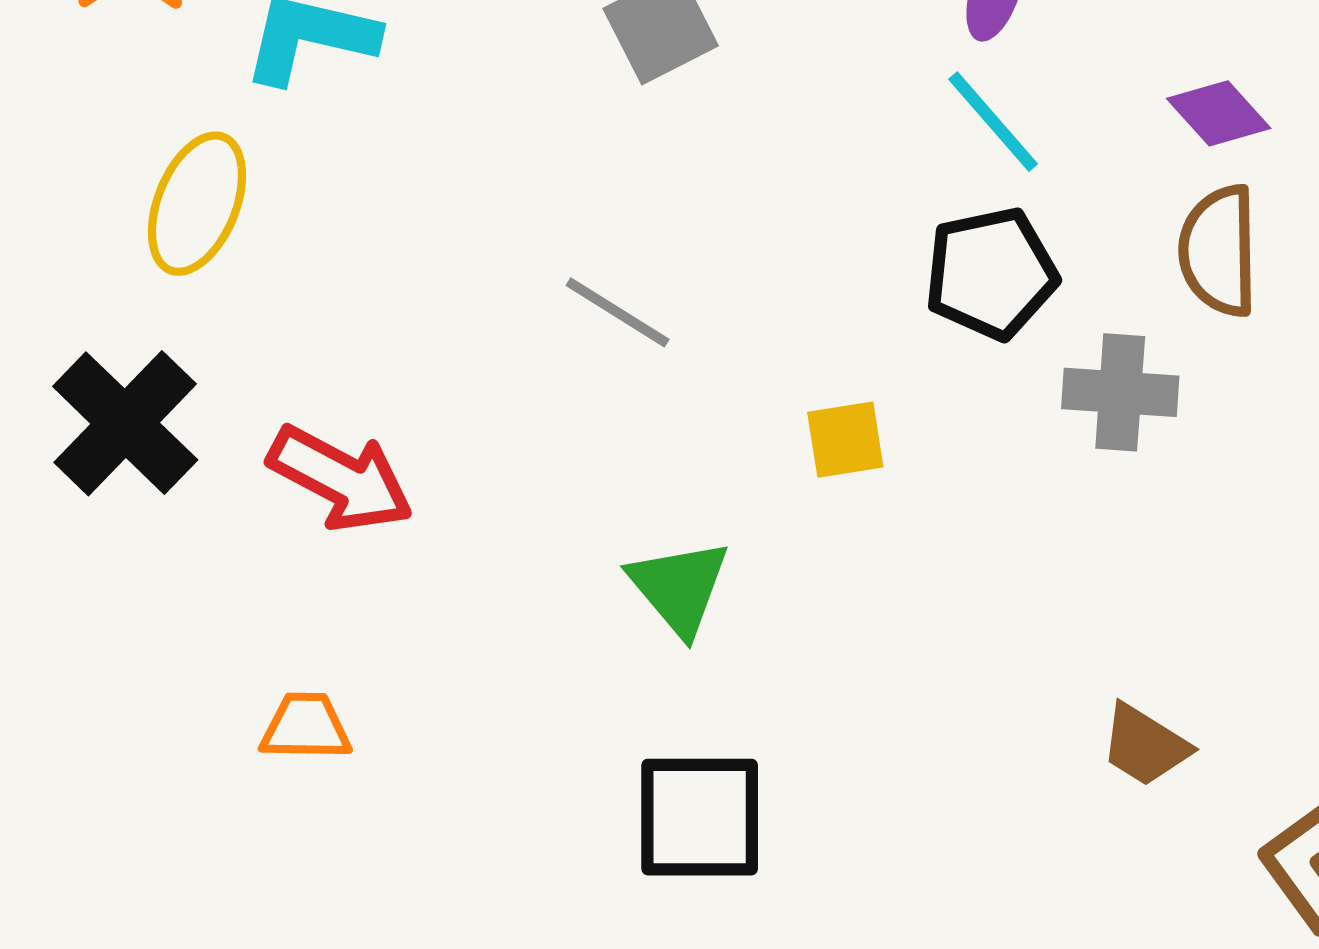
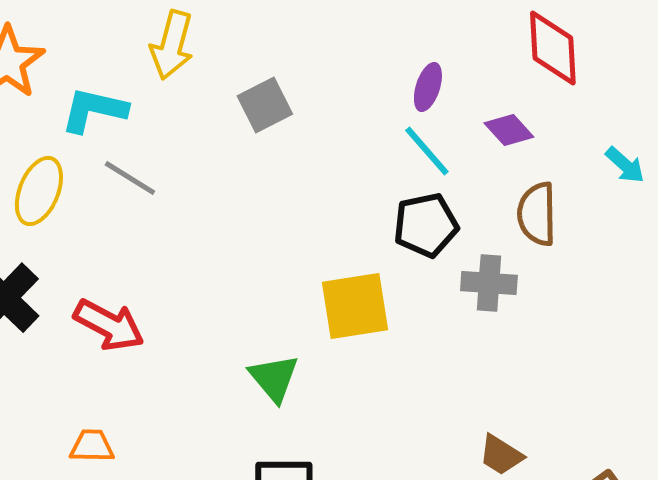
purple diamond: (1219, 113) -> (509, 130), moved
gray line: (618, 312) -> (130, 178), moved
yellow square: (845, 440) -> (355, 306), size x1.8

